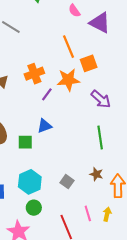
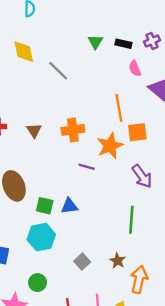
orange star: (68, 80) -> (110, 146), turned -30
purple line: (47, 94) -> (87, 167), moved, turned 56
blue triangle: (44, 126) -> (69, 206), moved
cyan hexagon: (30, 182) -> (41, 237), moved

